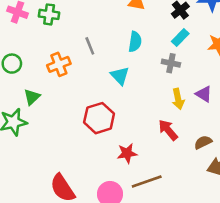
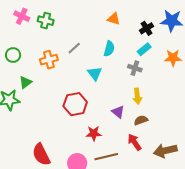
gray line: (90, 46) -> (74, 48), turned 64
purple triangle: (204, 94) -> (118, 112), moved
red arrow: (168, 130) -> (135, 142), moved
brown semicircle: (203, 142) -> (141, 120), moved

